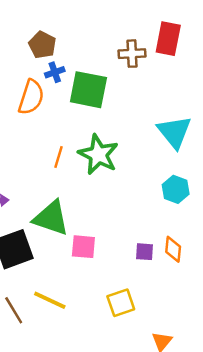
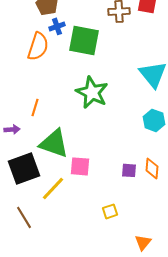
orange line: (59, 157) -> (35, 107), moved
yellow line: (50, 300) -> (53, 188), moved, turned -72
yellow square: (121, 303) -> (110, 211), size x0.7

